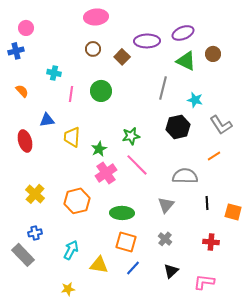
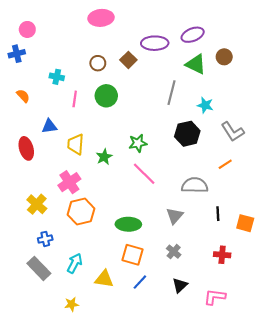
brown circle: (93, 49) -> (98, 63), moved
pink cross: (106, 173) -> (69, 182), moved
blue cross: (35, 233) -> (45, 239), moved
gray rectangle: (23, 255) -> (39, 268), moved

